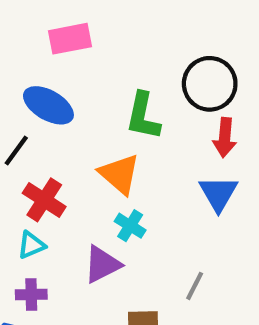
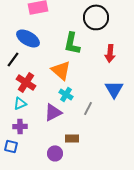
black circle: (210, 84) -> (96, 17), moved
blue triangle: (218, 193) -> (114, 89), moved
gray line: (195, 286) -> (88, 108), moved

